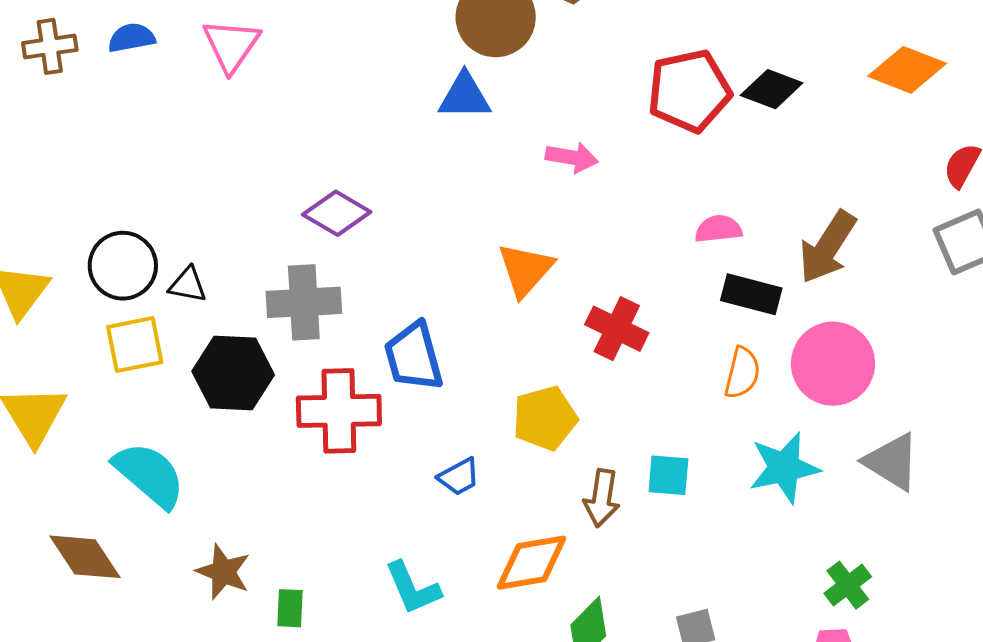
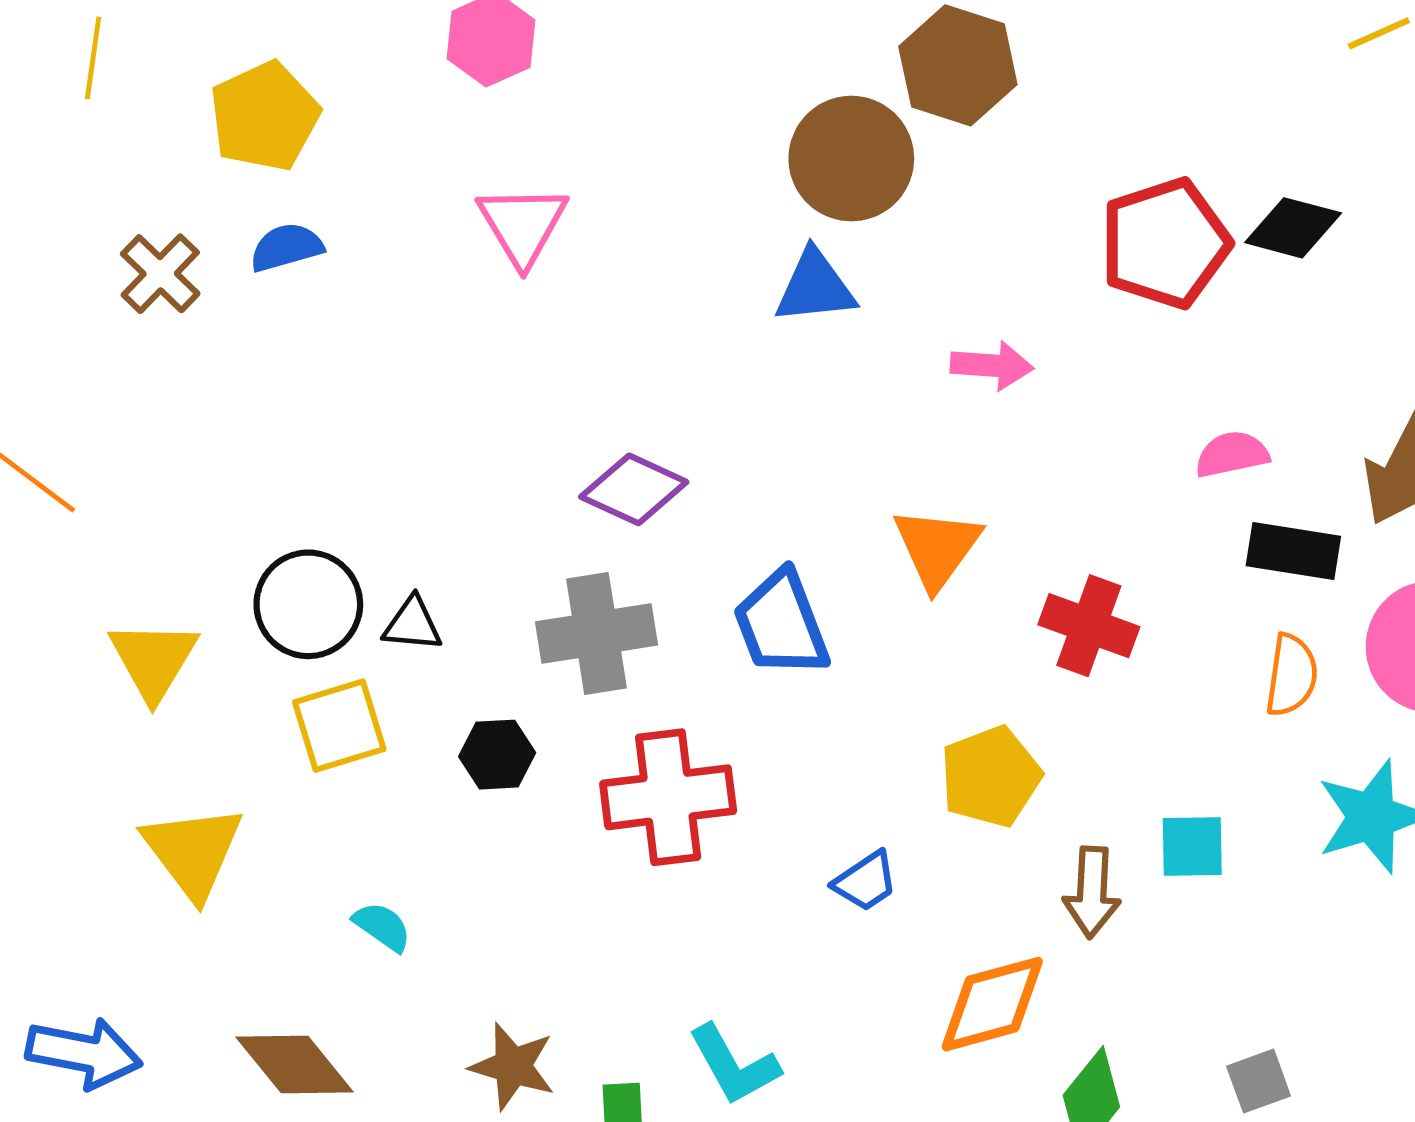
pink triangle: (231, 45) -> (523, 225), moved
brown cross: (50, 46) -> (160, 274), turned -32
blue trapezoid: (414, 357) -> (781, 624), moved
black hexagon: (233, 373) -> (497, 755), size x0.6
cyan semicircle: (149, 475) -> (382, 927), size x0.5
cyan L-shape: (413, 588) -> (734, 1065), moved

